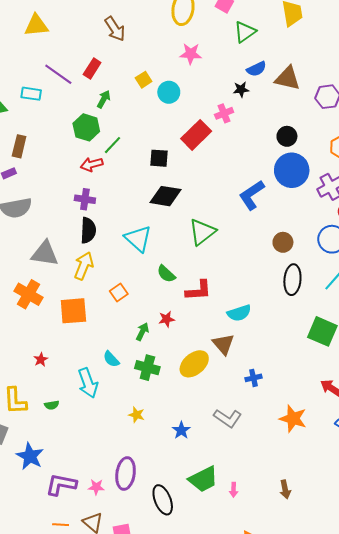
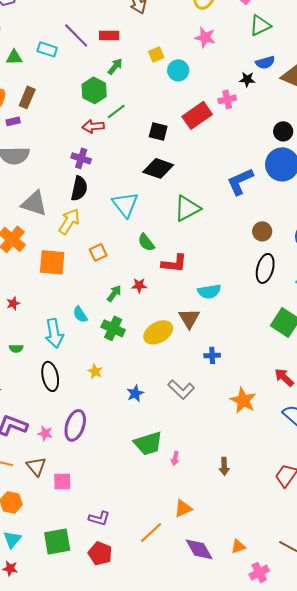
red rectangle: (92, 69) -> (109, 35), turned 48
black ellipse: (163, 500) -> (50, 376), moved

